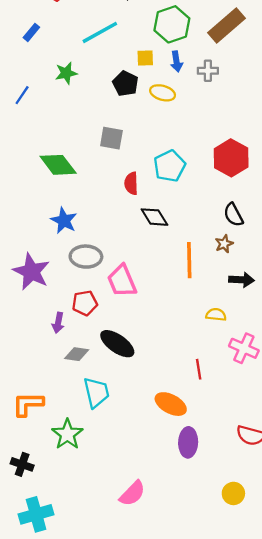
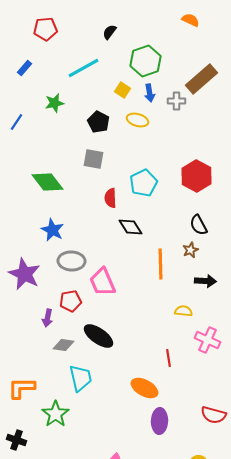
brown rectangle: (226, 25) -> (202, 79), moved
yellow square: (145, 58) -> (122, 90), turned 35
black pentagon: (125, 84) -> (98, 122), moved

